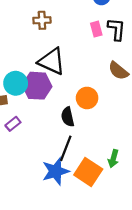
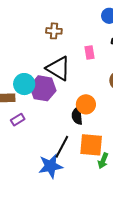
pink rectangle: (96, 29) -> (90, 52), moved
black semicircle: (68, 117) -> (77, 116), moved
orange square: (88, 172) -> (91, 145), moved, turned -35

